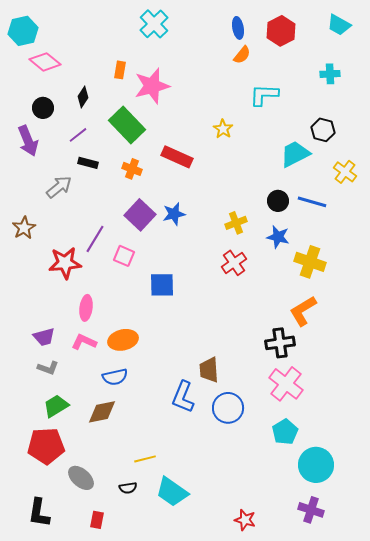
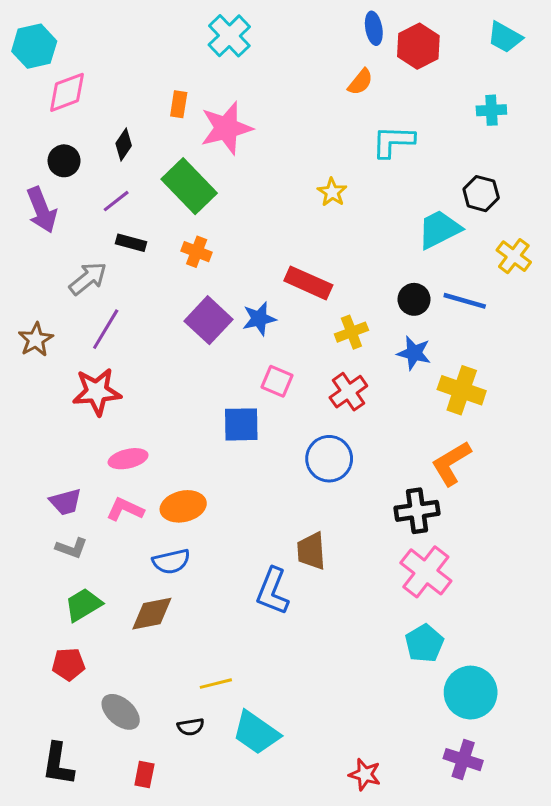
blue ellipse: (238, 28) -> (374, 28), moved
pink diamond: (45, 62) -> (67, 92), turned -60
red rectangle: (177, 157) -> (308, 283), moved
purple line: (95, 239) -> (106, 329), moved
pink square: (124, 256) -> (277, 381), moved
pink ellipse: (86, 308) -> (128, 459), turned 70
blue circle: (228, 408) -> (329, 459), moved
red pentagon: (46, 446) -> (68, 664), size x0.6

